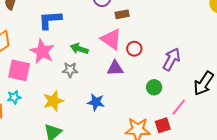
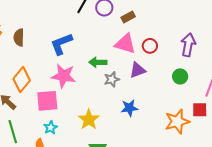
gray star: (70, 70) -> (112, 79), moved
red square: (163, 125) -> (200, 110), turned 35

